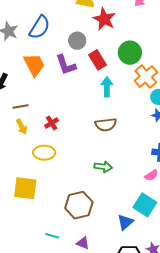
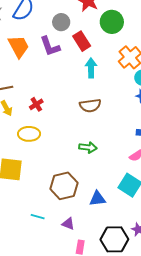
green circle: (130, 53) -> (112, 22), moved
blue triangle: (125, 222) -> (97, 199), moved, turned 36

